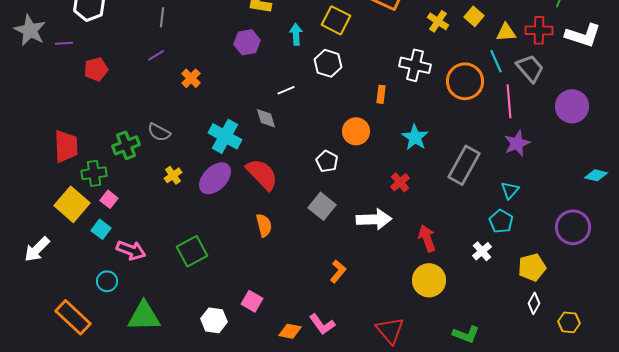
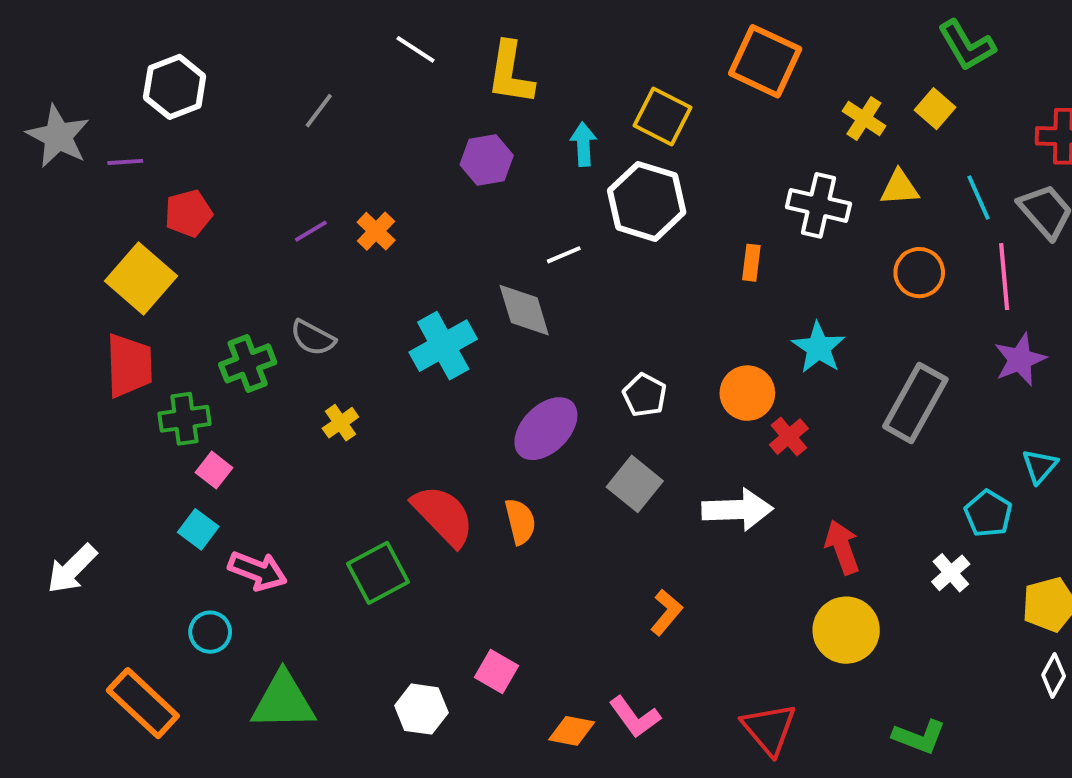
gray line: (162, 17) -> (319, 111), turned 30
yellow triangle: (506, 32) -> (899, 188), moved
purple line: (156, 55) -> (311, 231), moved
white hexagon: (328, 63) -> (647, 201), size x1.4
orange circle: (465, 81) -> (919, 273), moved, size x0.7
gray diamond: (266, 118) -> (524, 310), size x1.4
orange circle: (356, 131) -> (747, 393), moved
cyan cross: (225, 136) -> (443, 346), turned 32
red semicircle: (262, 174) -> (443, 516), moved
purple ellipse: (215, 178) -> (546, 429), moved
cyan triangle: (510, 190) -> (1040, 466), moved
yellow square: (72, 204) -> (141, 279), moved

